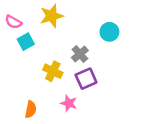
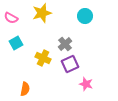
cyan circle: (109, 32) -> (85, 16), moved
cyan square: (26, 42) -> (16, 43), moved
pink star: (69, 103) -> (86, 84), moved

